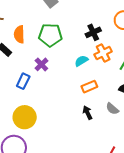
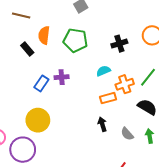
orange cross: (103, 53) -> (125, 84), moved
purple cross: (41, 64) -> (62, 77), moved, turned 32
gray semicircle: (112, 109) -> (127, 134), moved

